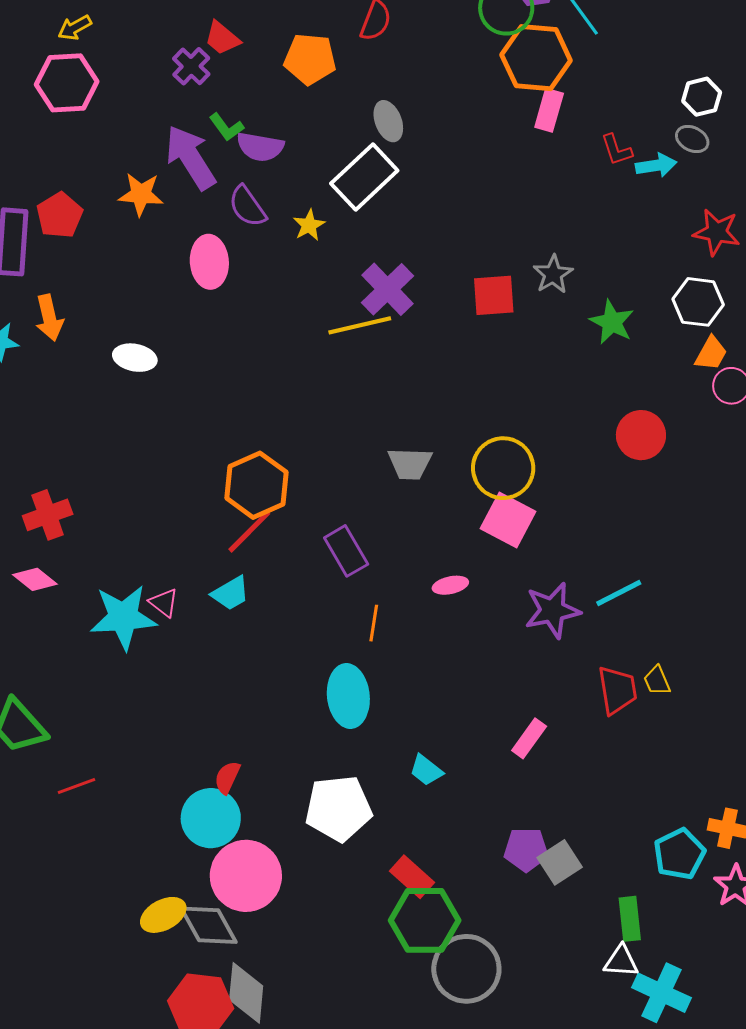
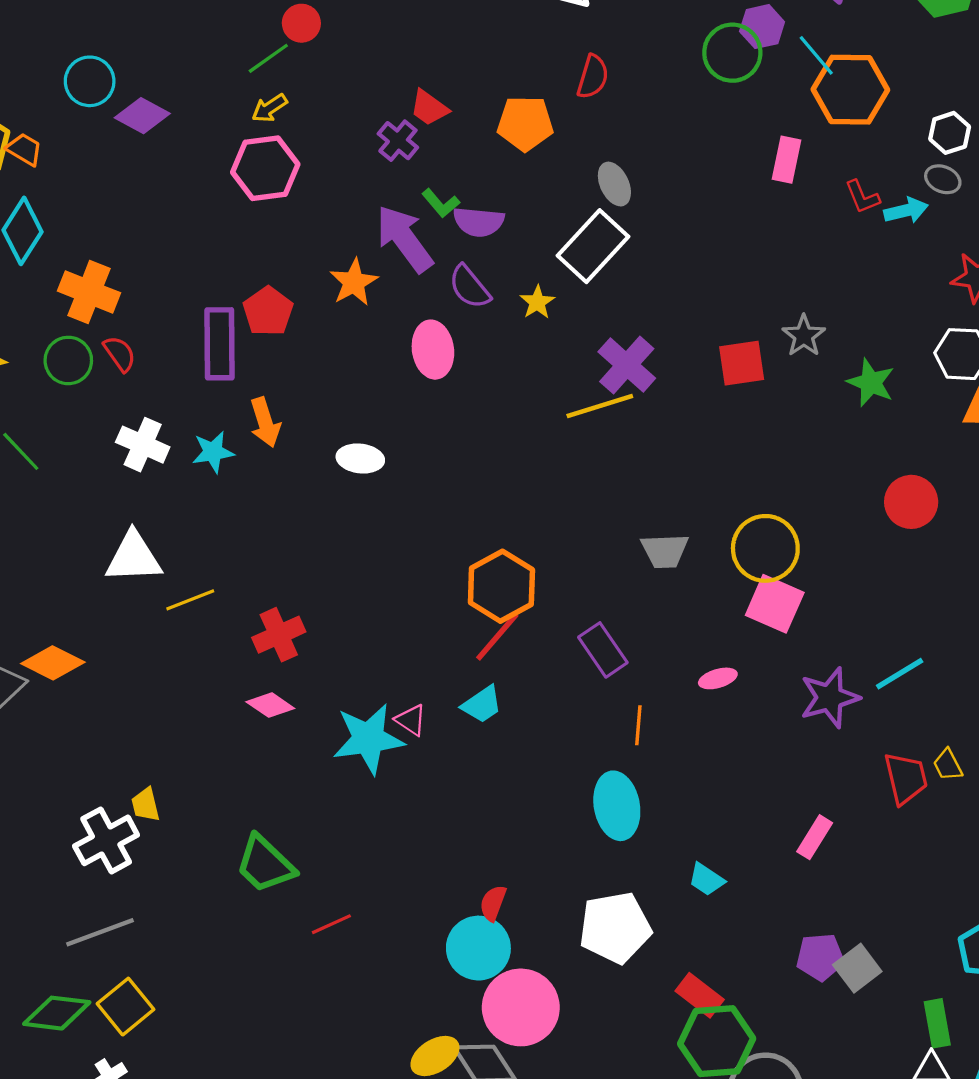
orange hexagon: (536, 58) -> (850, 90), moved
orange star: (141, 194) -> (354, 282), turned -30

